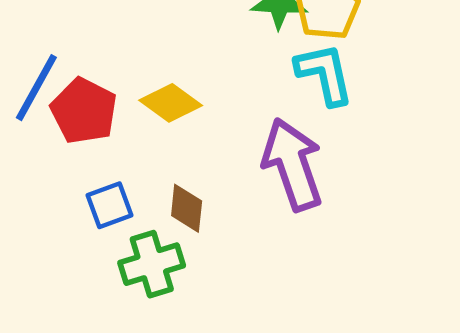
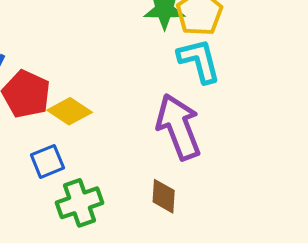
yellow diamond: (171, 103) -> (70, 111), moved
brown diamond: (187, 208) -> (164, 196), moved

